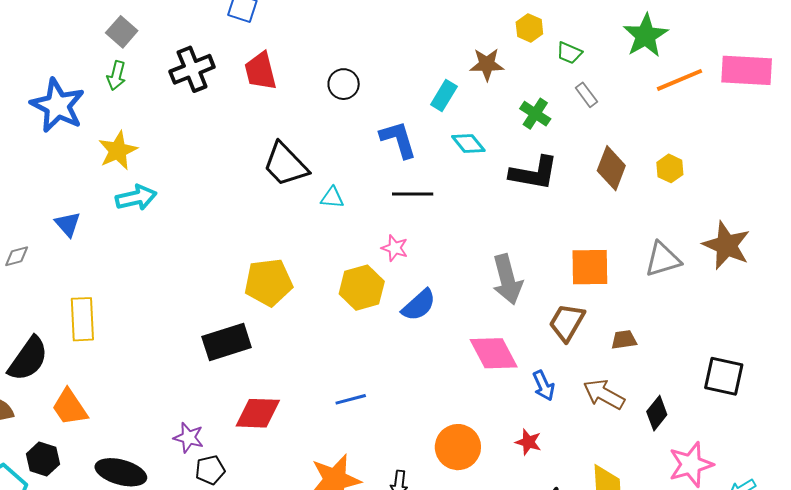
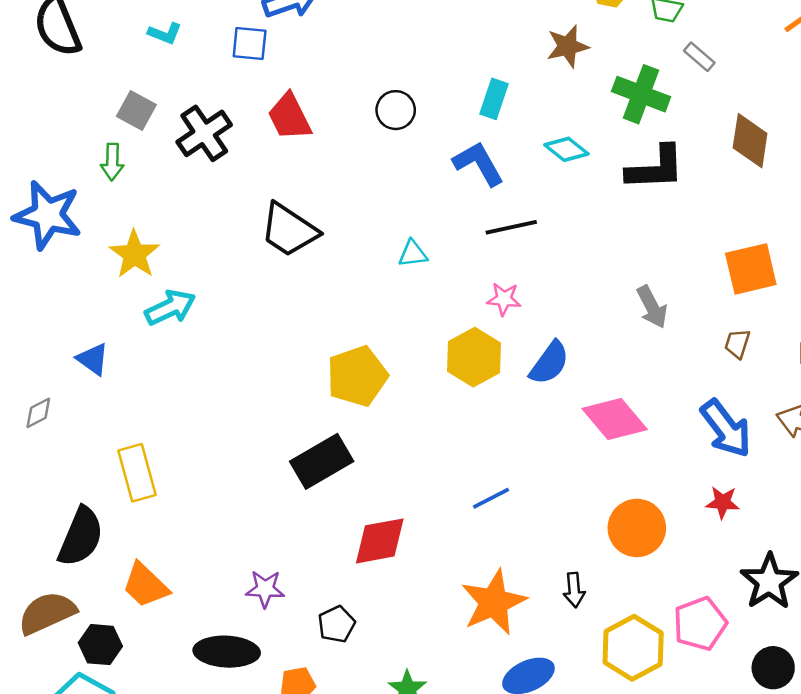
gray square: (122, 32) -> (136, 111), moved
cyan rectangle: (444, 95) -> (494, 99), moved
green cross: (535, 114) -> (641, 94), size x1.4
black trapezoid: (285, 165) -> (289, 230), moved
gray arrow: (507, 279) -> (652, 307), size x0.7
brown trapezoid: (567, 322) -> (737, 344), size x0.6
pink diamond: (494, 353) -> (615, 419), moved
blue arrow: (544, 386) -> (726, 428), size x1.6
purple star: (189, 438) -> (265, 589), moved
black hexagon: (43, 459) -> (100, 645), moved

